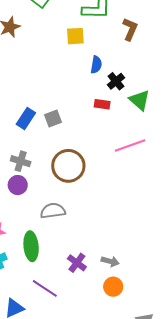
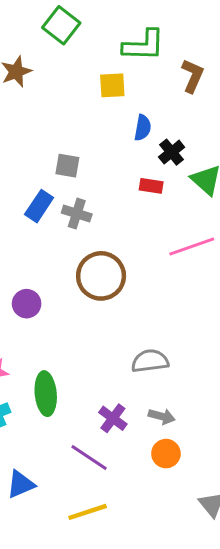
gray square: (53, 119) -> (67, 166), moved, turned 30
gray cross: (21, 161) -> (77, 214), moved
gray semicircle: (53, 211) -> (150, 361), moved
purple line: (45, 288) -> (89, 458), moved

